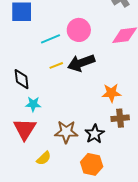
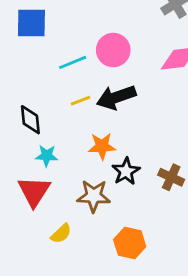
orange star: (111, 93) -> (102, 146), moved
brown cross: (120, 118) -> (171, 177), turned 30
black star: (95, 134) -> (126, 171), moved

